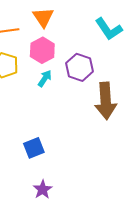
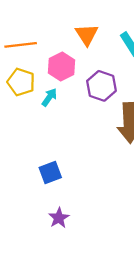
orange triangle: (43, 17) -> (87, 35), moved
cyan arrow: (45, 78) -> (49, 97), moved

